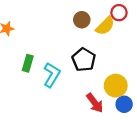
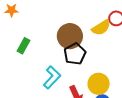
brown circle: (82, 20) -> (70, 36), moved, size x1.6
cyan L-shape: (52, 75) -> (52, 77), moved

